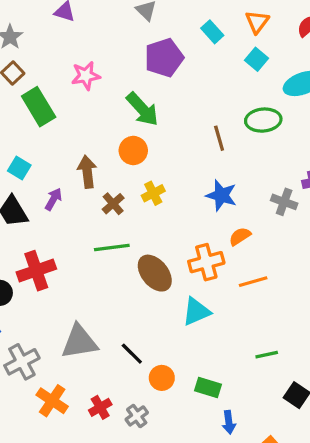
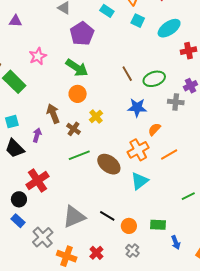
green ellipse: (263, 120) -> (154, 79), moved
cyan square: (19, 168) -> (12, 122), turned -32
gray cross: (137, 416) -> (132, 251), moved

